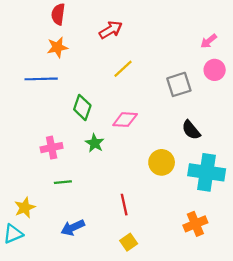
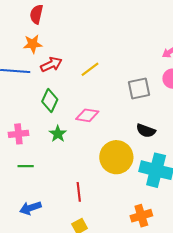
red arrow: (111, 30) -> (51, 64), moved
black semicircle: (191, 130) -> (146, 131), turned -36
yellow circle: (162, 162) -> (116, 157), size x1.4

